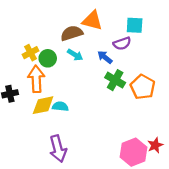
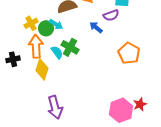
cyan arrow: (75, 55) -> (56, 24), moved
green cross: (115, 80) -> (70, 47), moved
yellow diamond: (43, 105) -> (42, 69), turned -60
cyan semicircle: (60, 106) -> (57, 52), moved, turned 48

